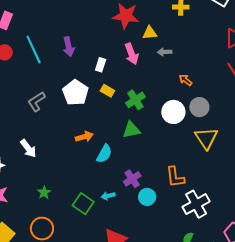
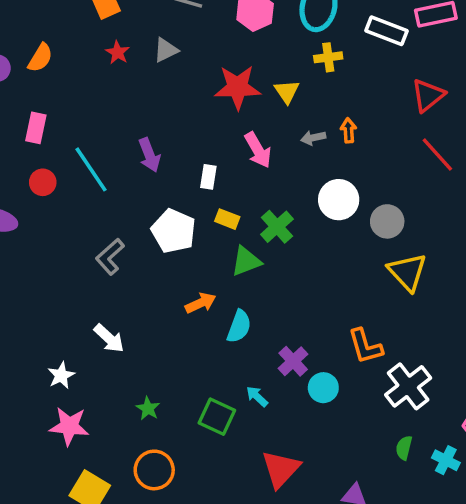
yellow triangle: (150, 33) -> (287, 92), moved, turned -49
orange arrow: (186, 80) -> (348, 130), moved, turned 56
white circle: (173, 112) -> (339, 200), moved
green triangle: (131, 130) -> (246, 261), moved
cyan arrow: (108, 196) -> (257, 396), turned 64

